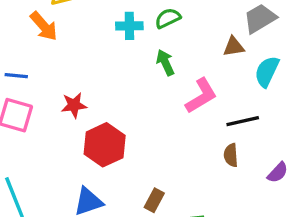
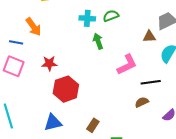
orange arrow: (44, 26) -> (33, 27), moved
green arrow: (165, 63) -> (98, 41), moved
brown semicircle: (231, 155) -> (142, 102), turned 64

